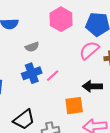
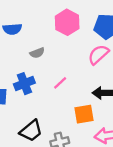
blue cross: (32, 73) -> (24, 84), moved

